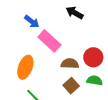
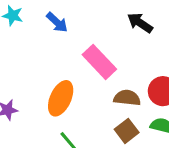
blue arrow: (32, 22) -> (57, 22), moved

